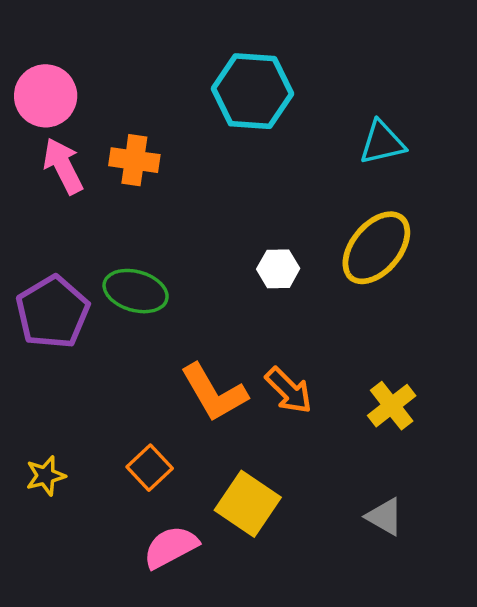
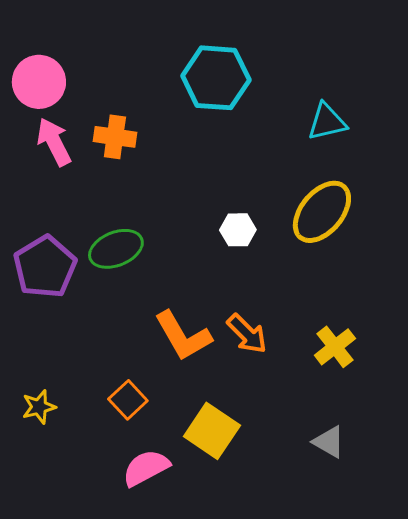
green ellipse: (136, 291) -> (116, 249), turned -38

